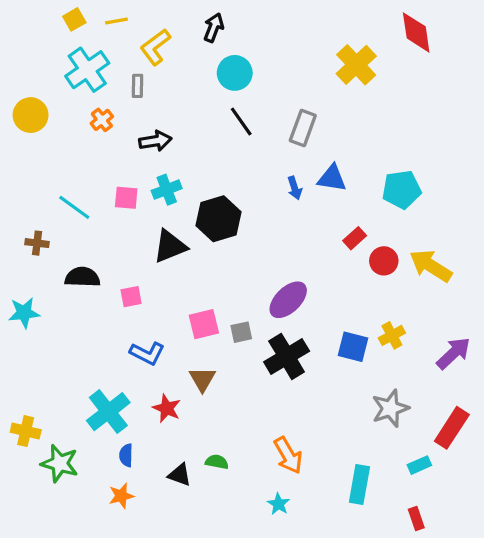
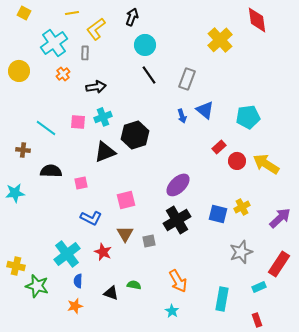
yellow square: (74, 19) -> (24, 13), moved, turned -32
blue triangle: (332, 178) -> (205, 110), turned 30
gray square: (241, 332) -> (149, 241), moved

